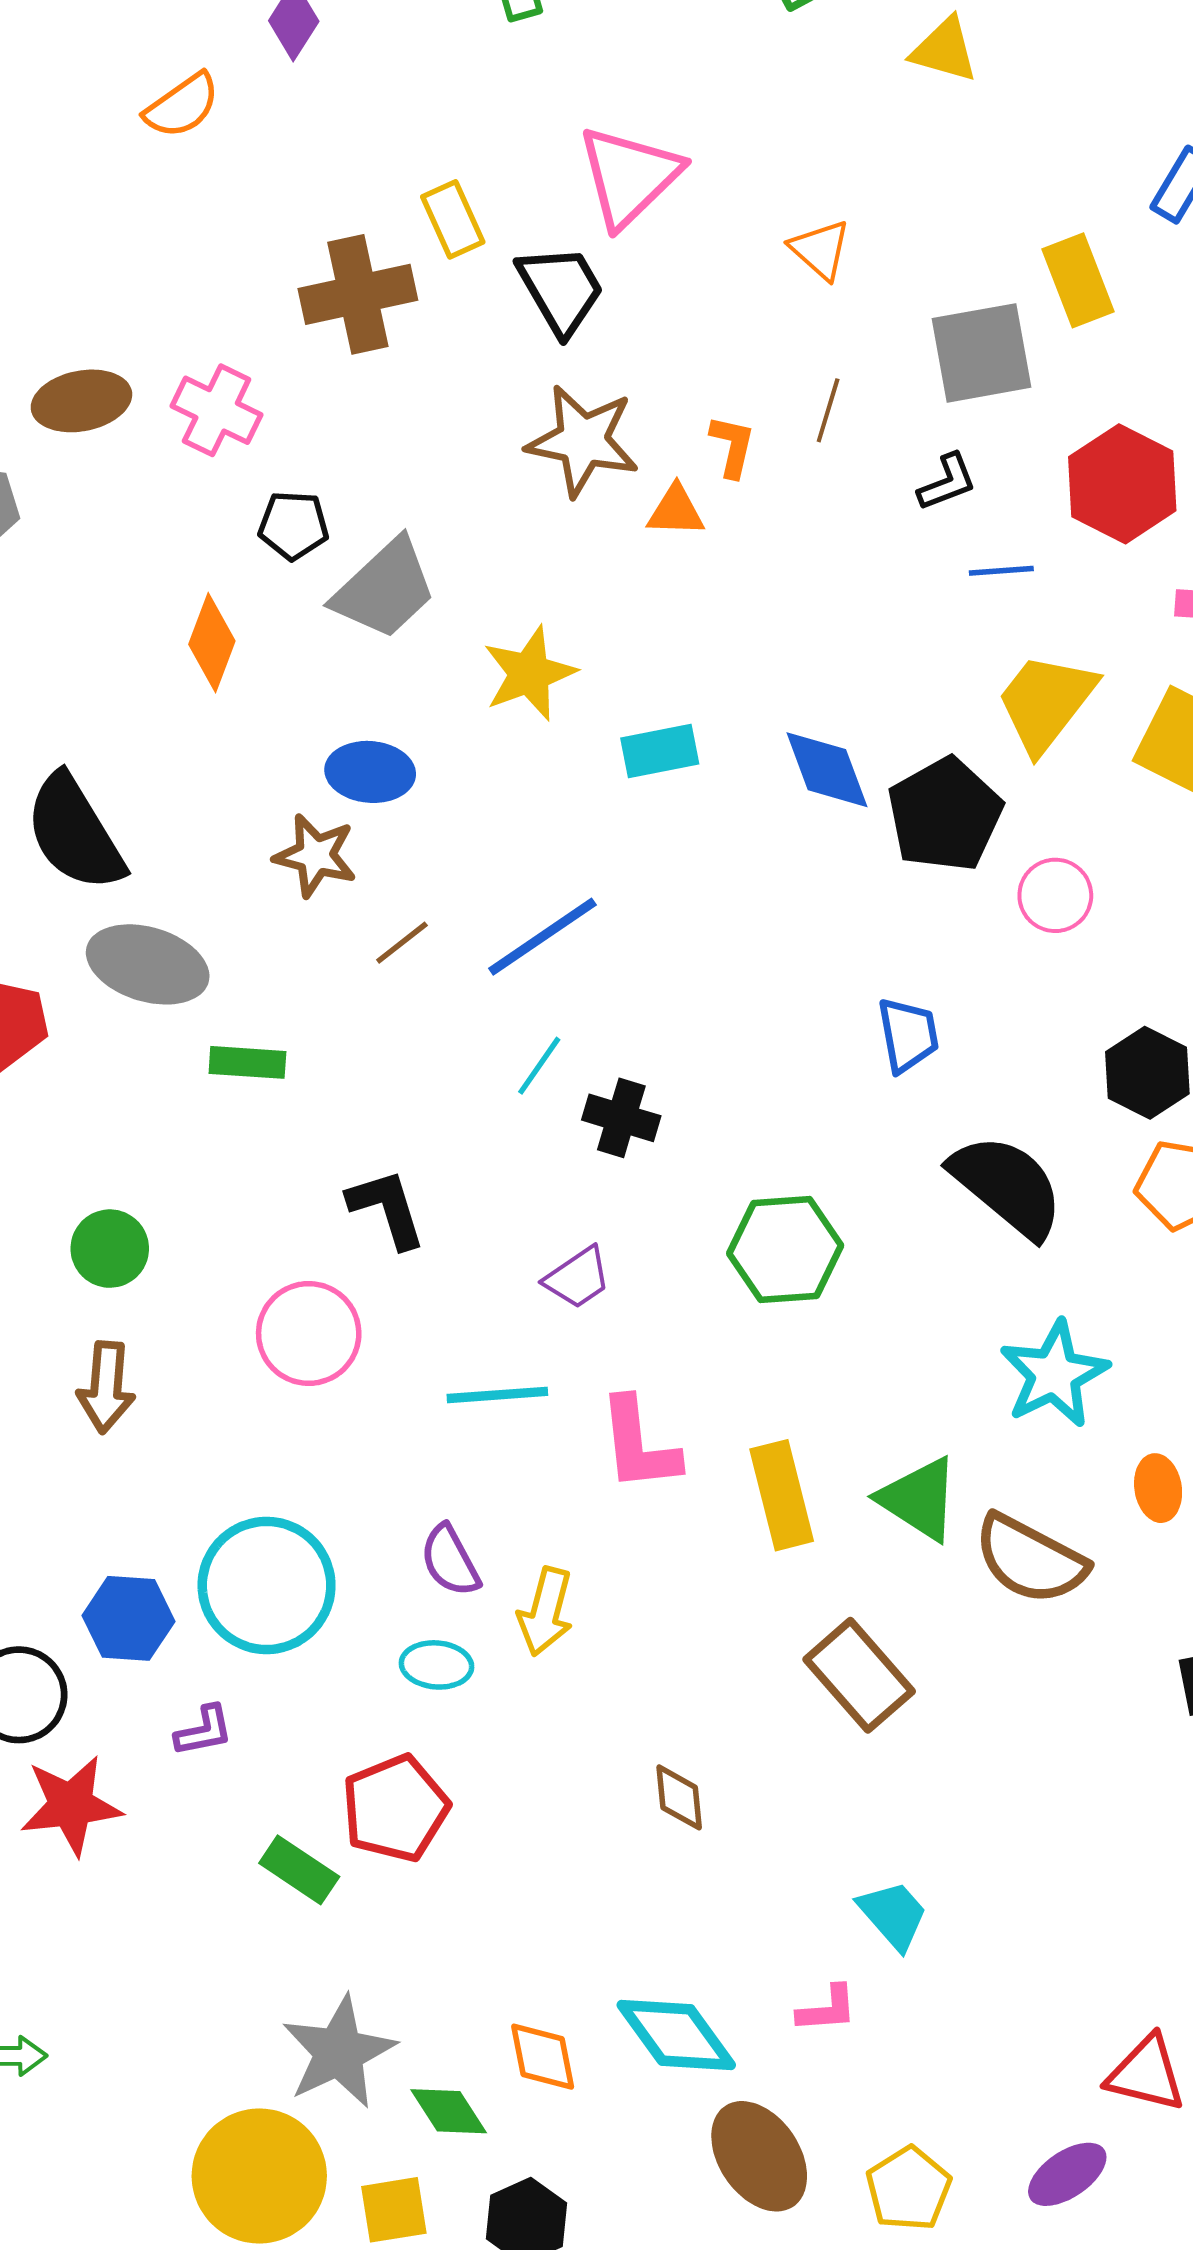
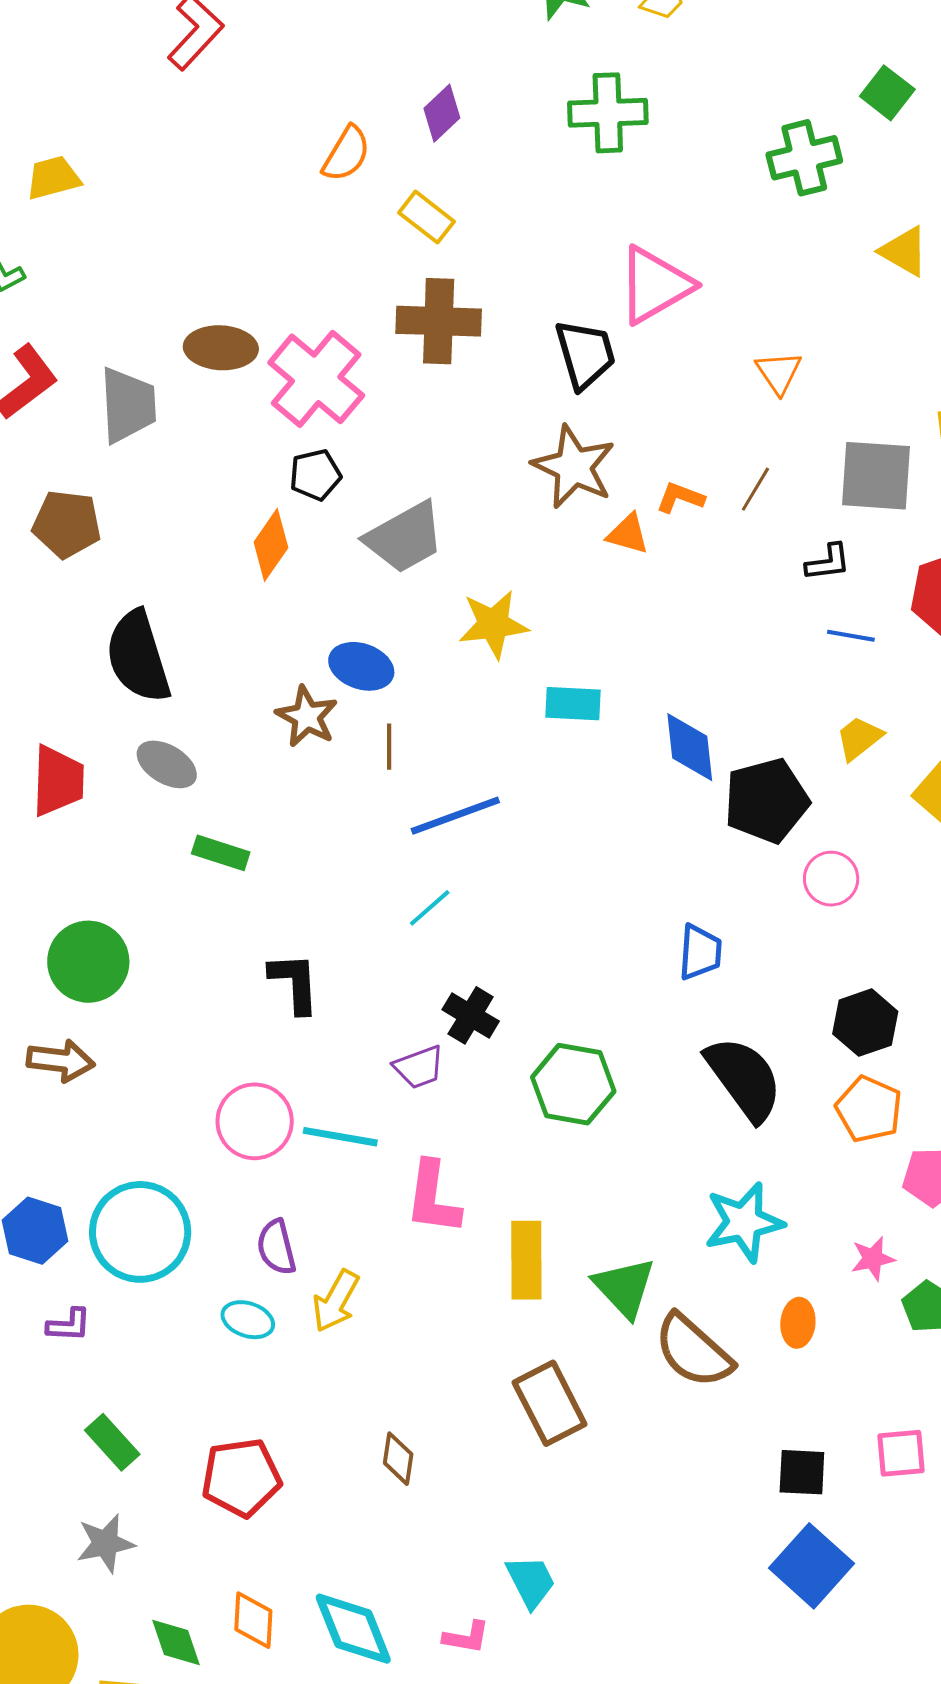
orange semicircle: (182, 106) -> (346, 154), turned -38
yellow rectangle: (453, 219) -> (427, 217), moved, turned -42
pink cross: (217, 410) -> (316, 379), size x1.5
orange L-shape: (732, 446) -> (680, 498), turned -96
black pentagon: (293, 525) -> (315, 475), moved, turned -30
yellow trapezoid: (1046, 702) -> (859, 738), size x0.6
brown line: (402, 943) -> (389, 747), moved, turned -66
gray ellipse: (148, 964) -> (167, 764), size x0.7
black cross: (621, 1118) -> (471, 1015), moved
green circle: (110, 1249) -> (88, 962), size x1.4
pink circle: (309, 1334) -> (255, 1121), moved
brown arrow: (106, 1387) -> (61, 1061), turned -102
red pentagon: (395, 1808) -> (241, 1478), moved
gray star: (339, 2052) -> (106, 1543), moved, size x0.7

